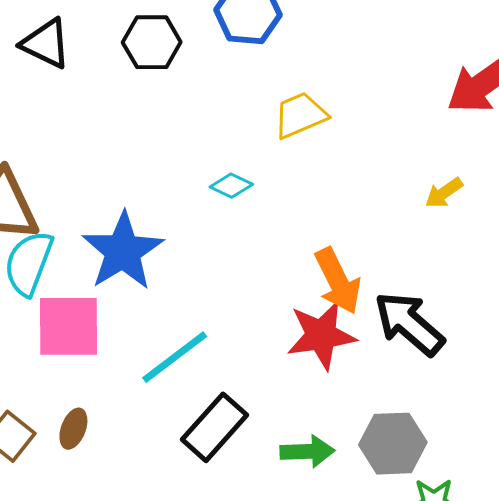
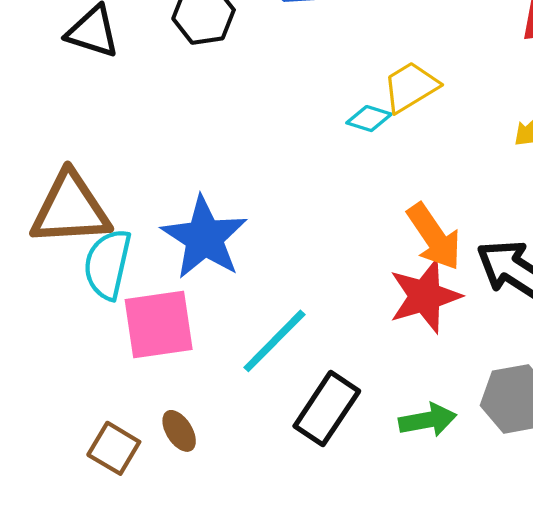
yellow trapezoid: (300, 115) -> (411, 87), moved
cyan diamond: (231, 186) -> (369, 119), moved
brown ellipse: (73, 429) -> (179, 431), turned -45

